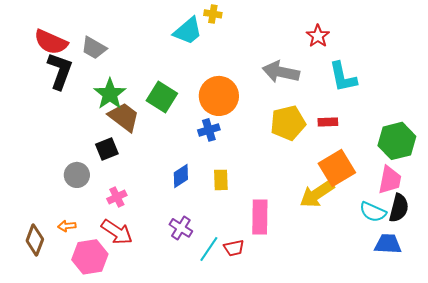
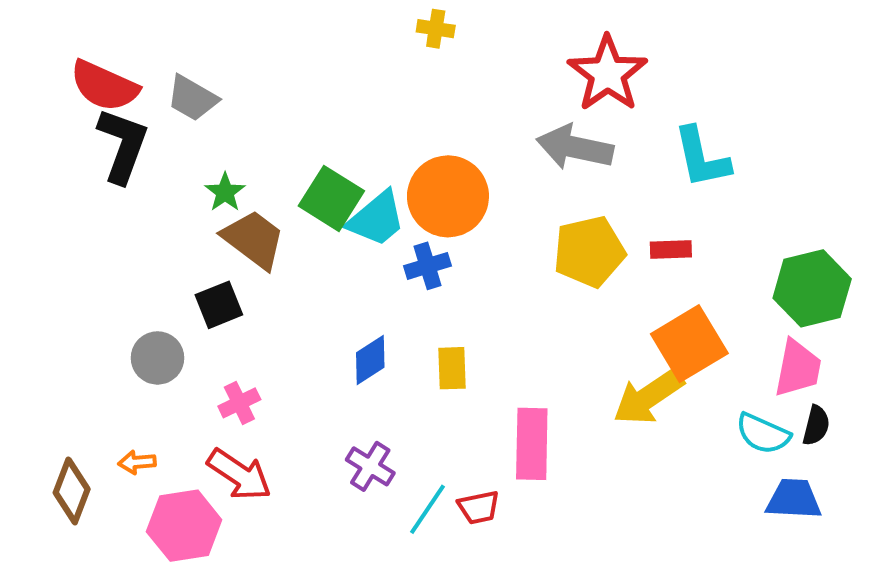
cyan trapezoid: (188, 31) -> (376, 219), moved
red star: (318, 36) -> (608, 74), moved, size x1.6
green star: (110, 94) -> (225, 192), size x0.6
black semicircle: (399, 208) -> (816, 425), size x0.7

